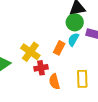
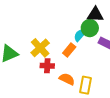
cyan semicircle: (73, 40) -> (80, 35), moved
orange semicircle: (54, 82) -> (67, 79), moved, turned 119

